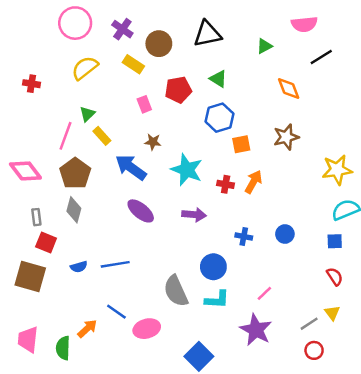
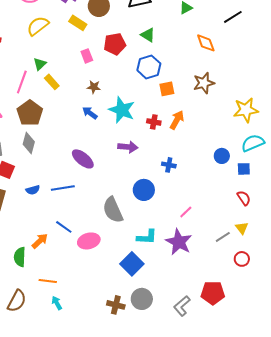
blue arrow: (131, 167) -> (90, 113), moved, size x0.6
purple ellipse: (141, 211) -> (83, 159), moved
blue circle: (285, 234) -> (222, 156), moved
cyan L-shape: (217, 299) -> (147, 237), moved
red circle: (314, 350) -> (242, 259), moved

